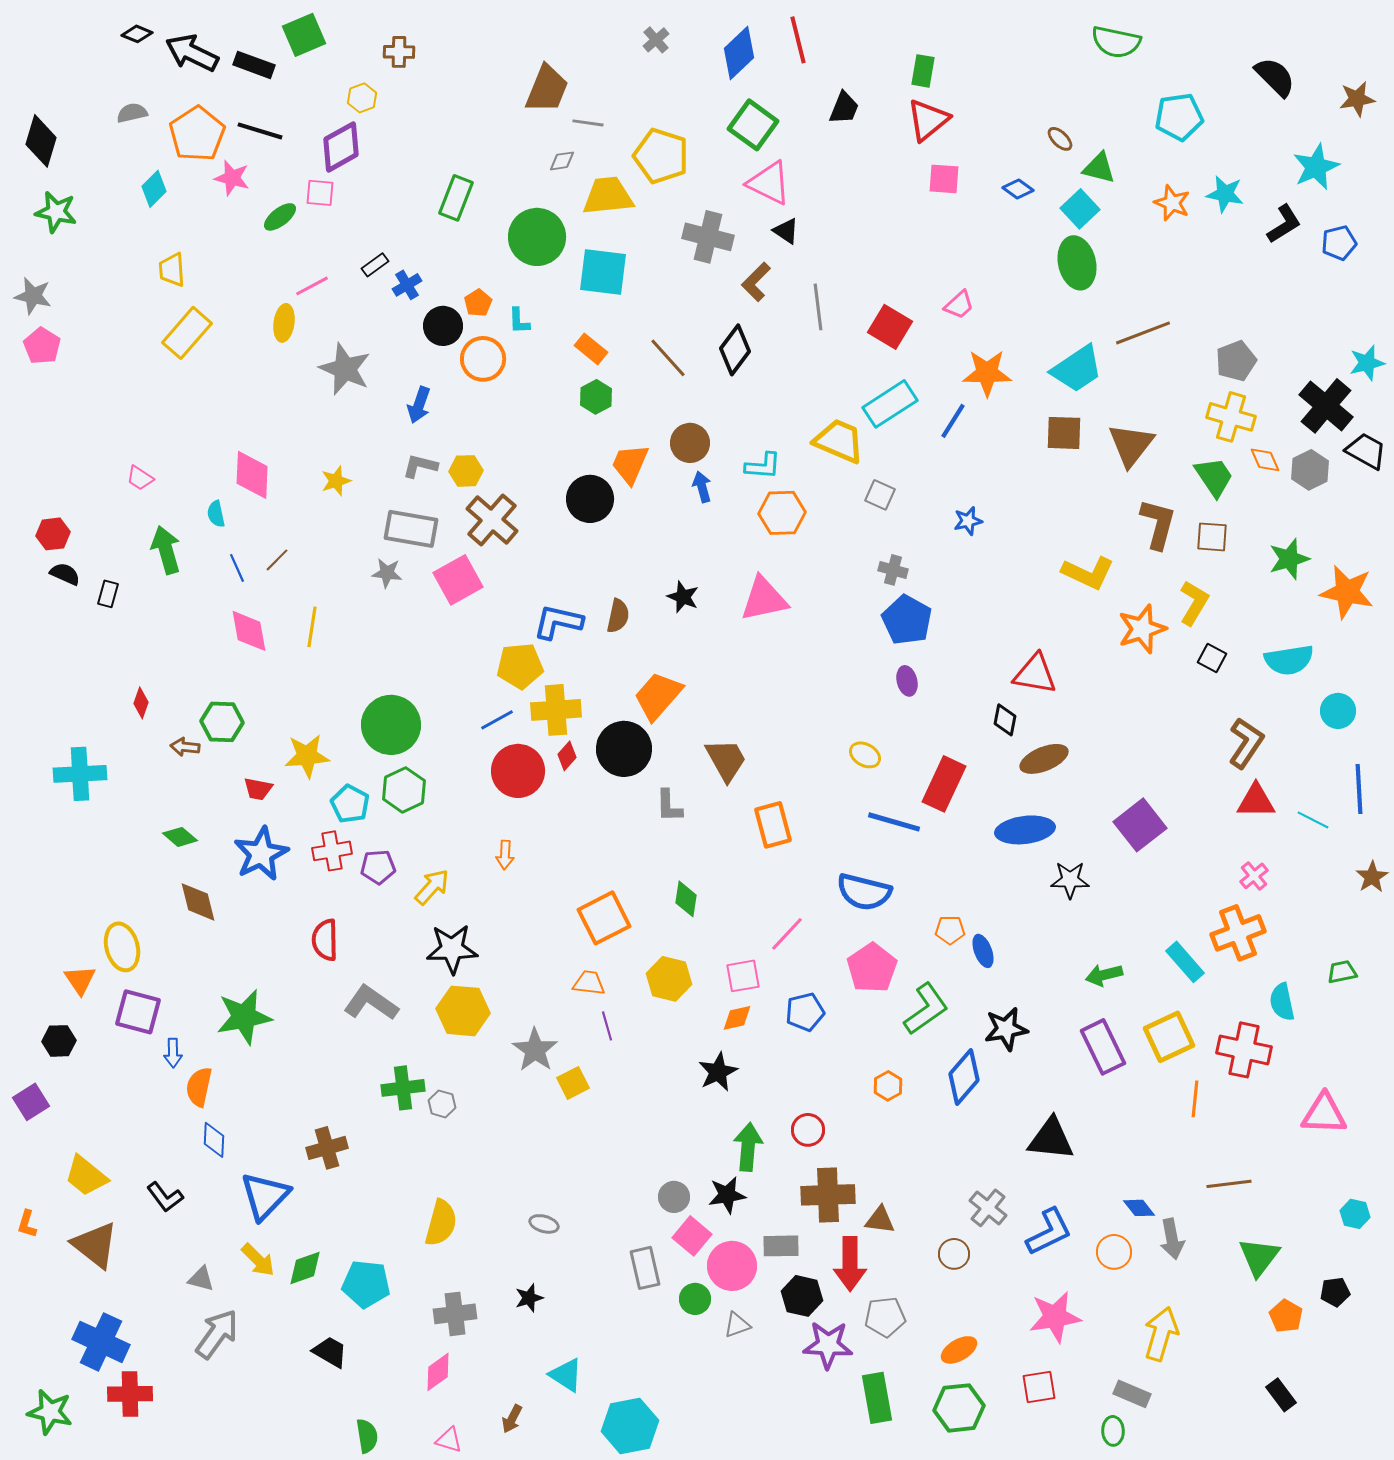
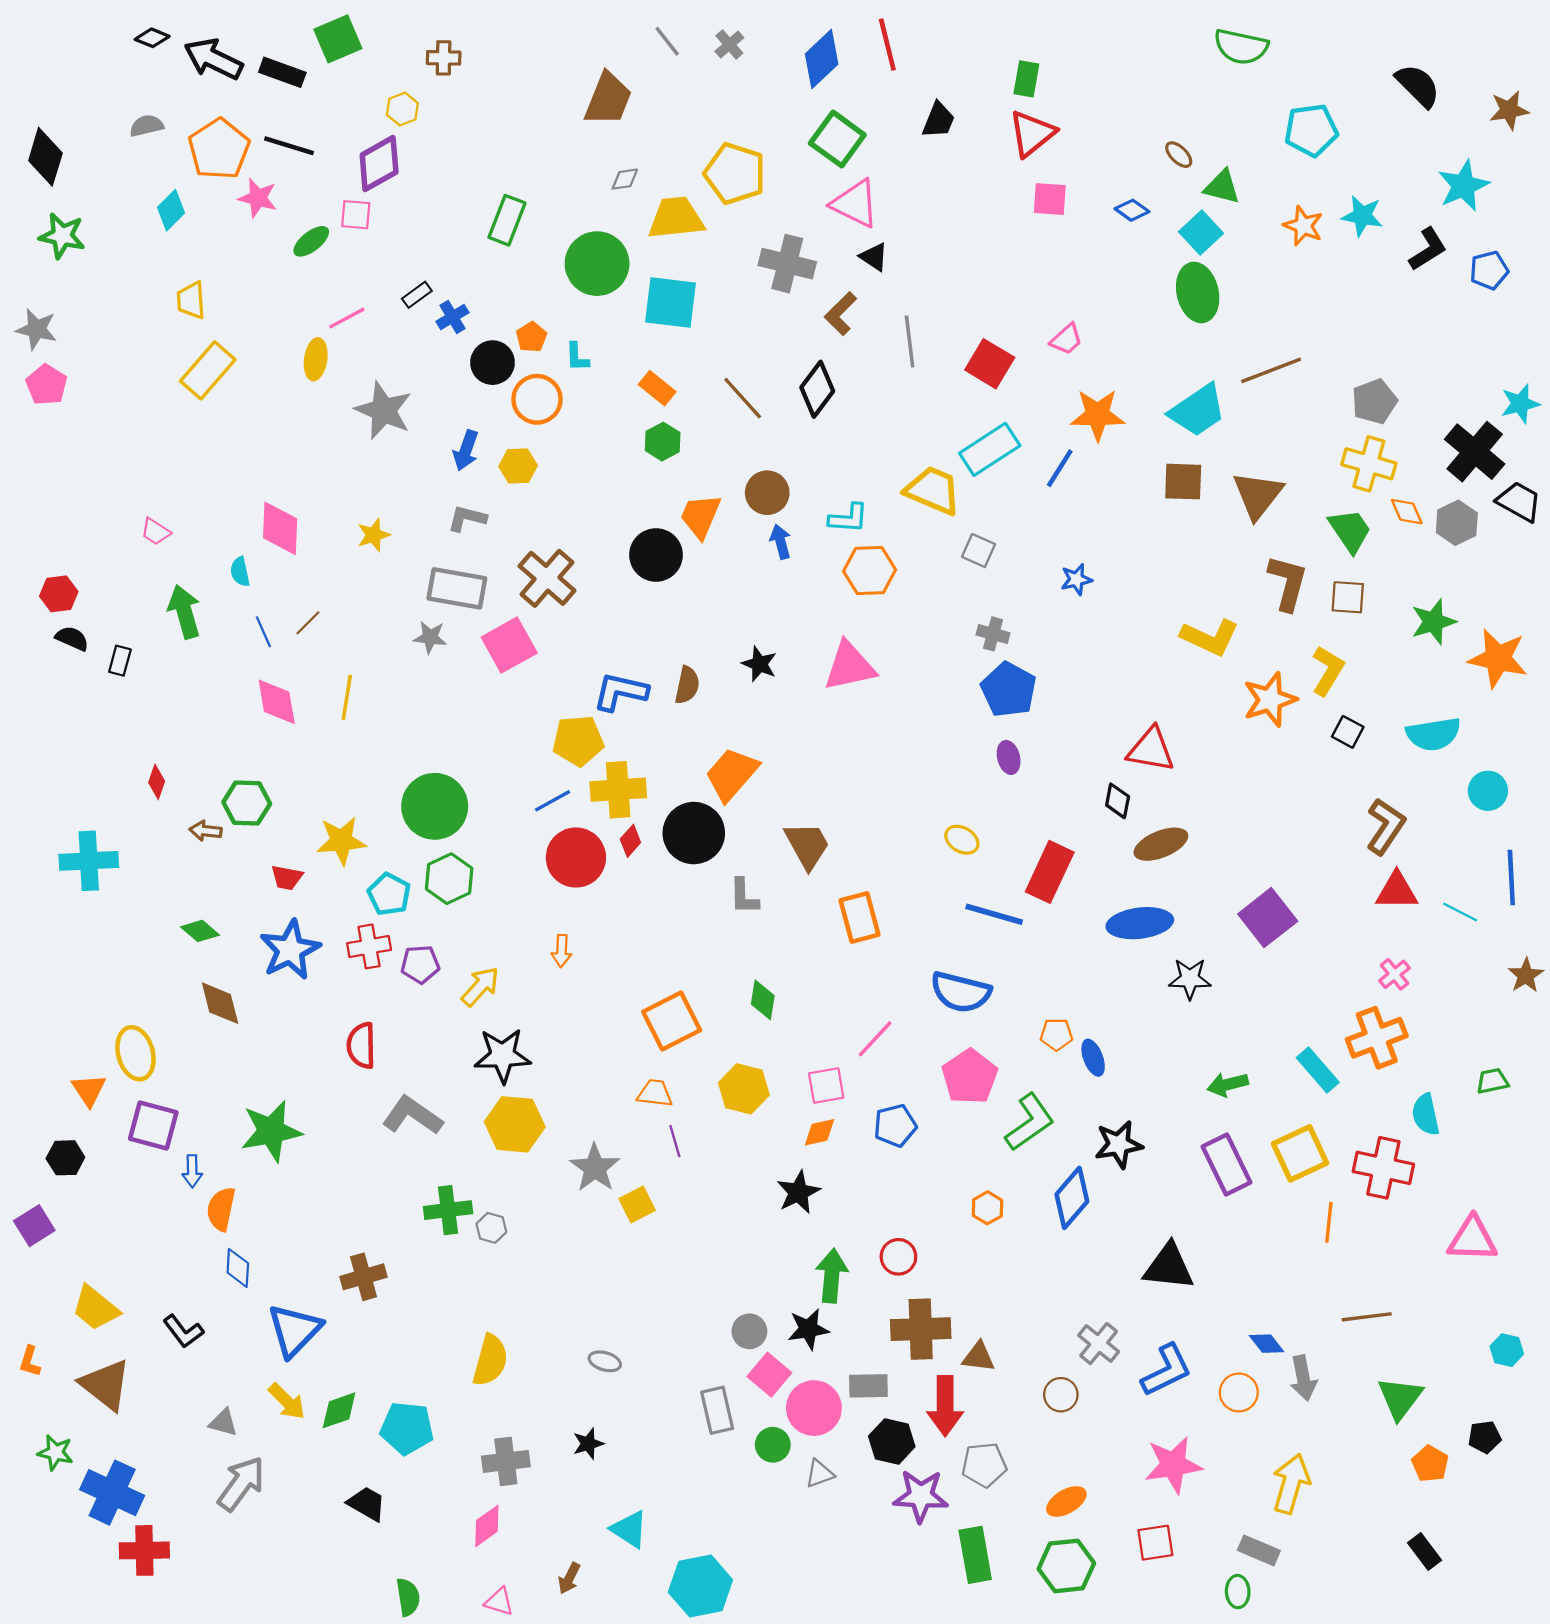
gray line: (588, 123) -> (667, 41), moved, turned 44
yellow hexagon: (466, 471) -> (518, 466), moved
green star: (50, 1412) -> (55, 1453), moved, size x0.7

